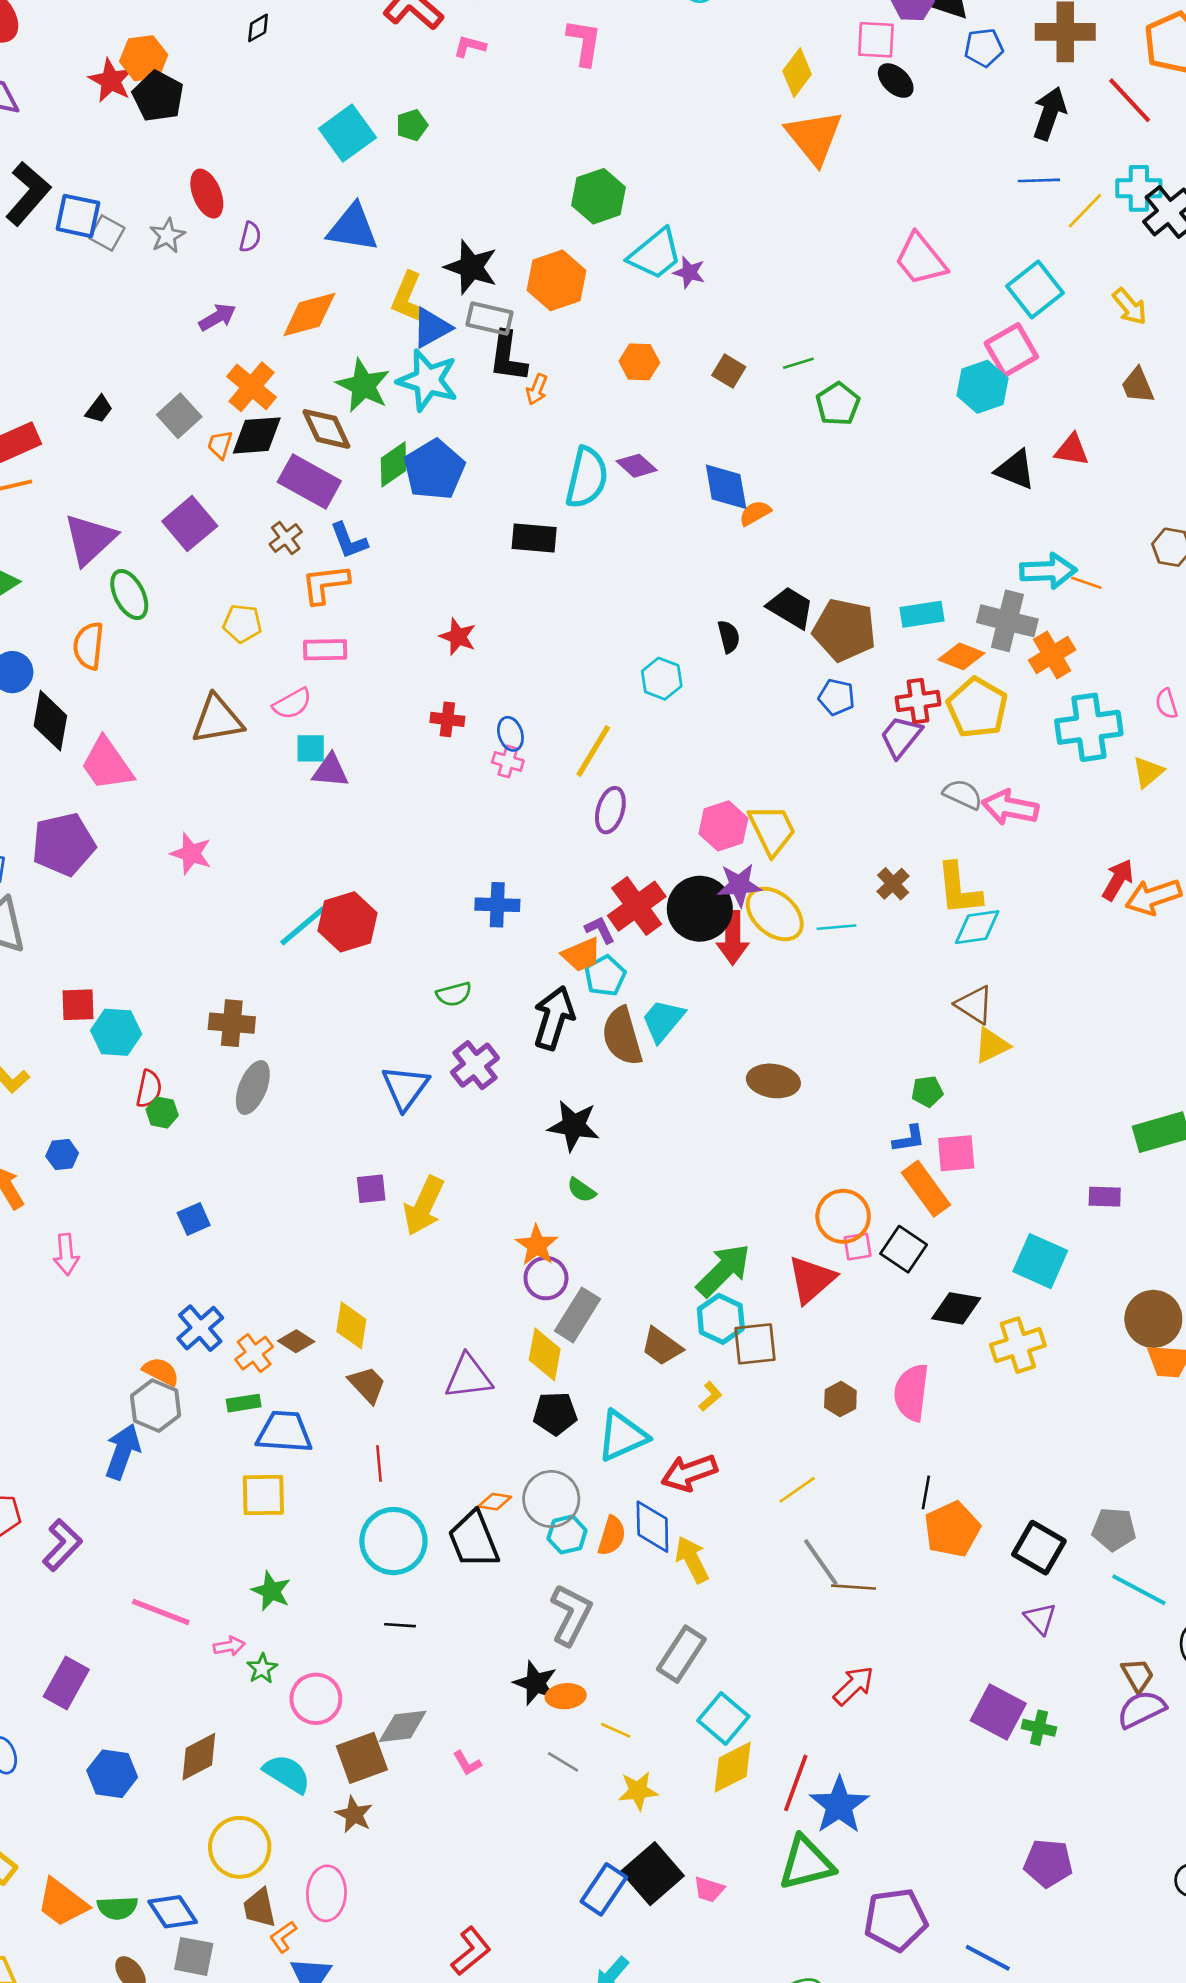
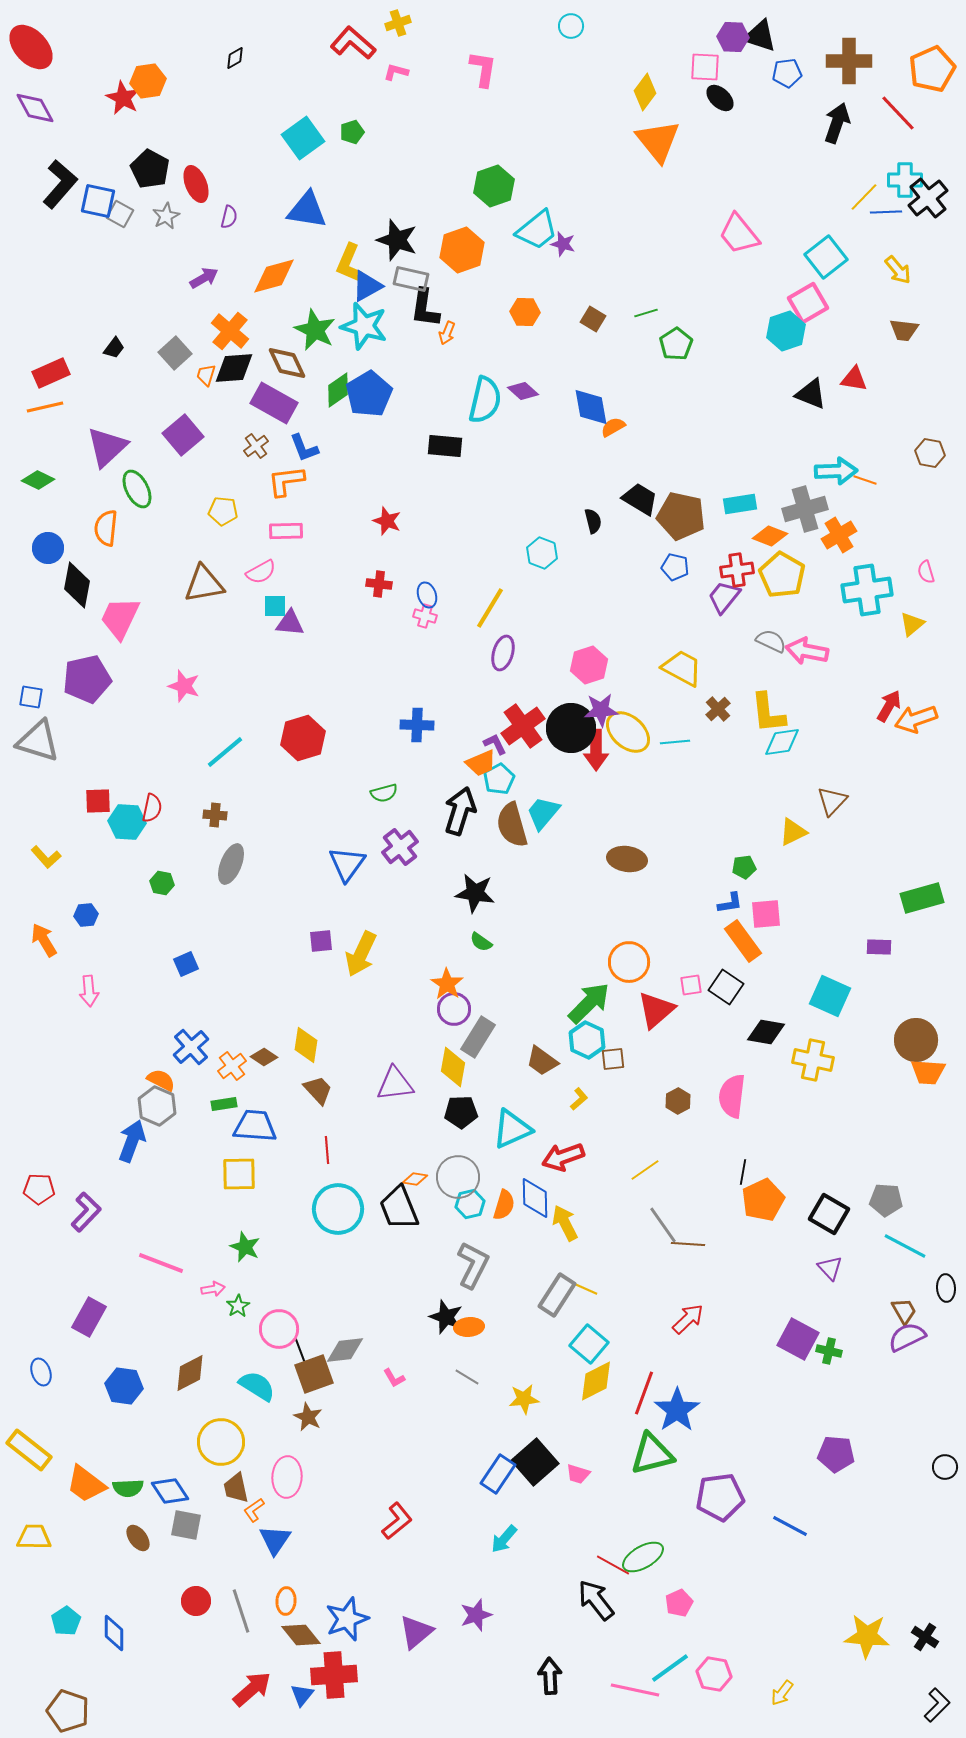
black pentagon: (158, 96) -> (150, 169), moved
blue line: (1039, 180) -> (886, 212), moved
brown trapezoid: (1138, 386) -> (904, 330), turned -60
gray cross: (1007, 621) -> (805, 509), turned -30
pink trapezoid: (107, 764) -> (120, 618), turned 60
yellow trapezoid: (772, 830) -> (682, 668), moved, turned -36
cyan line: (303, 926) -> (225, 752), moved
brown triangle: (975, 1005) -> (832, 801), moved, turned 40
brown cross: (232, 1023) -> (215, 815), size x0.7
red semicircle: (149, 1089) -> (152, 808), moved
orange circle: (843, 1216) -> (629, 962), moved
brown square: (755, 1344) -> (613, 1059), size x0.7
yellow cross: (1018, 1345) -> (813, 1060), turned 30
black line: (400, 1625) -> (300, 1350), moved, turned 65
yellow line: (616, 1730) -> (586, 1289), moved

